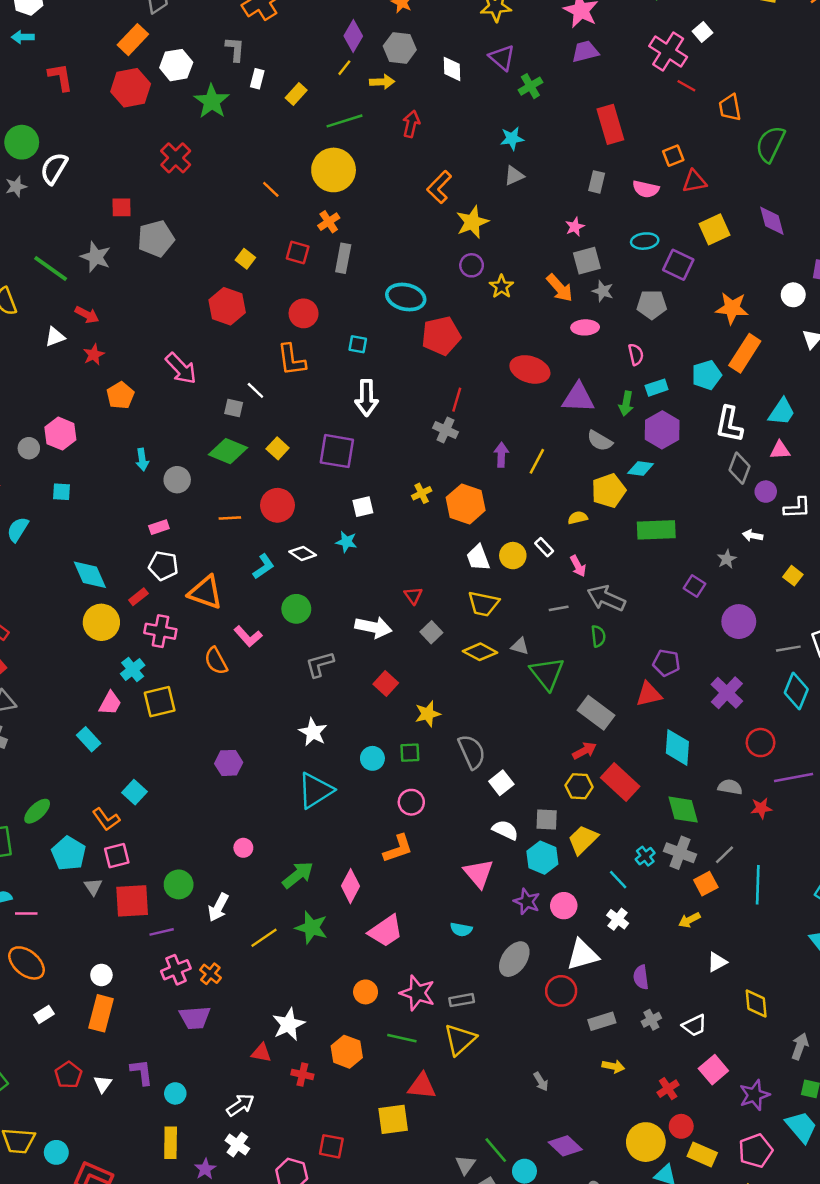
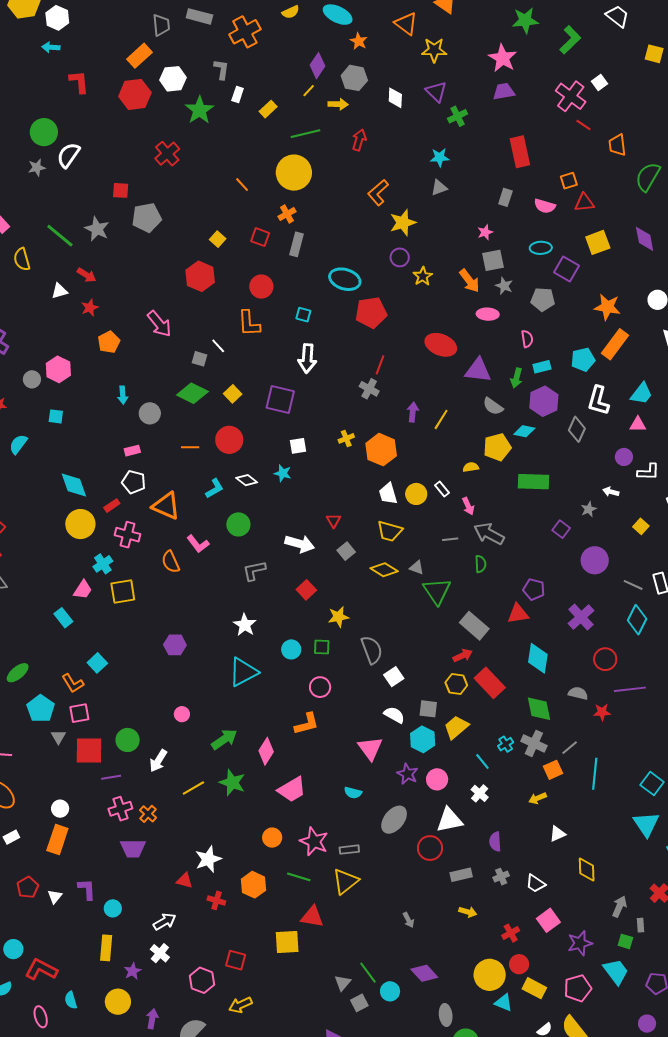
gray diamond: (740, 468) -> (577, 429), moved
gray line: (788, 649) -> (633, 585), turned 30
white trapezoid: (694, 1025) -> (536, 884), turned 55

